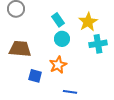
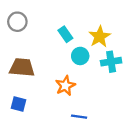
cyan circle: (62, 39) -> (80, 56), moved
blue square: (35, 76) -> (19, 104), moved

